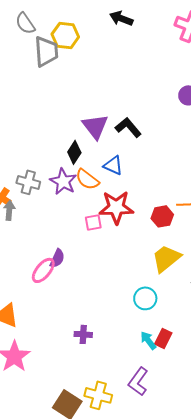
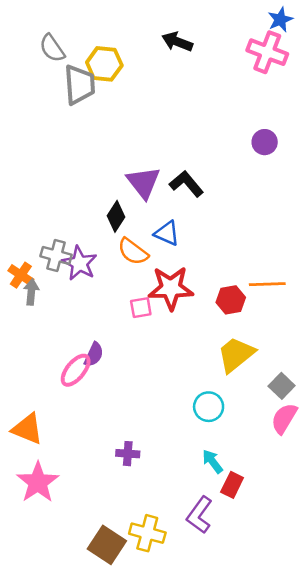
purple star: (63, 181) -> (80, 263), moved
red rectangle: (163, 338) -> (232, 485), moved

